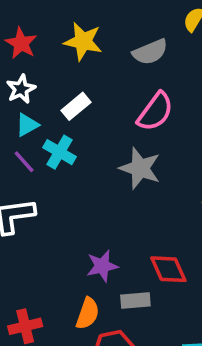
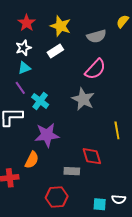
white rectangle: (76, 106) -> (55, 51), moved
cyan cross: (60, 152) -> (40, 101), moved
purple star: (102, 266) -> (47, 135), moved, size x1.4
orange semicircle: (88, 313) -> (32, 160), moved

